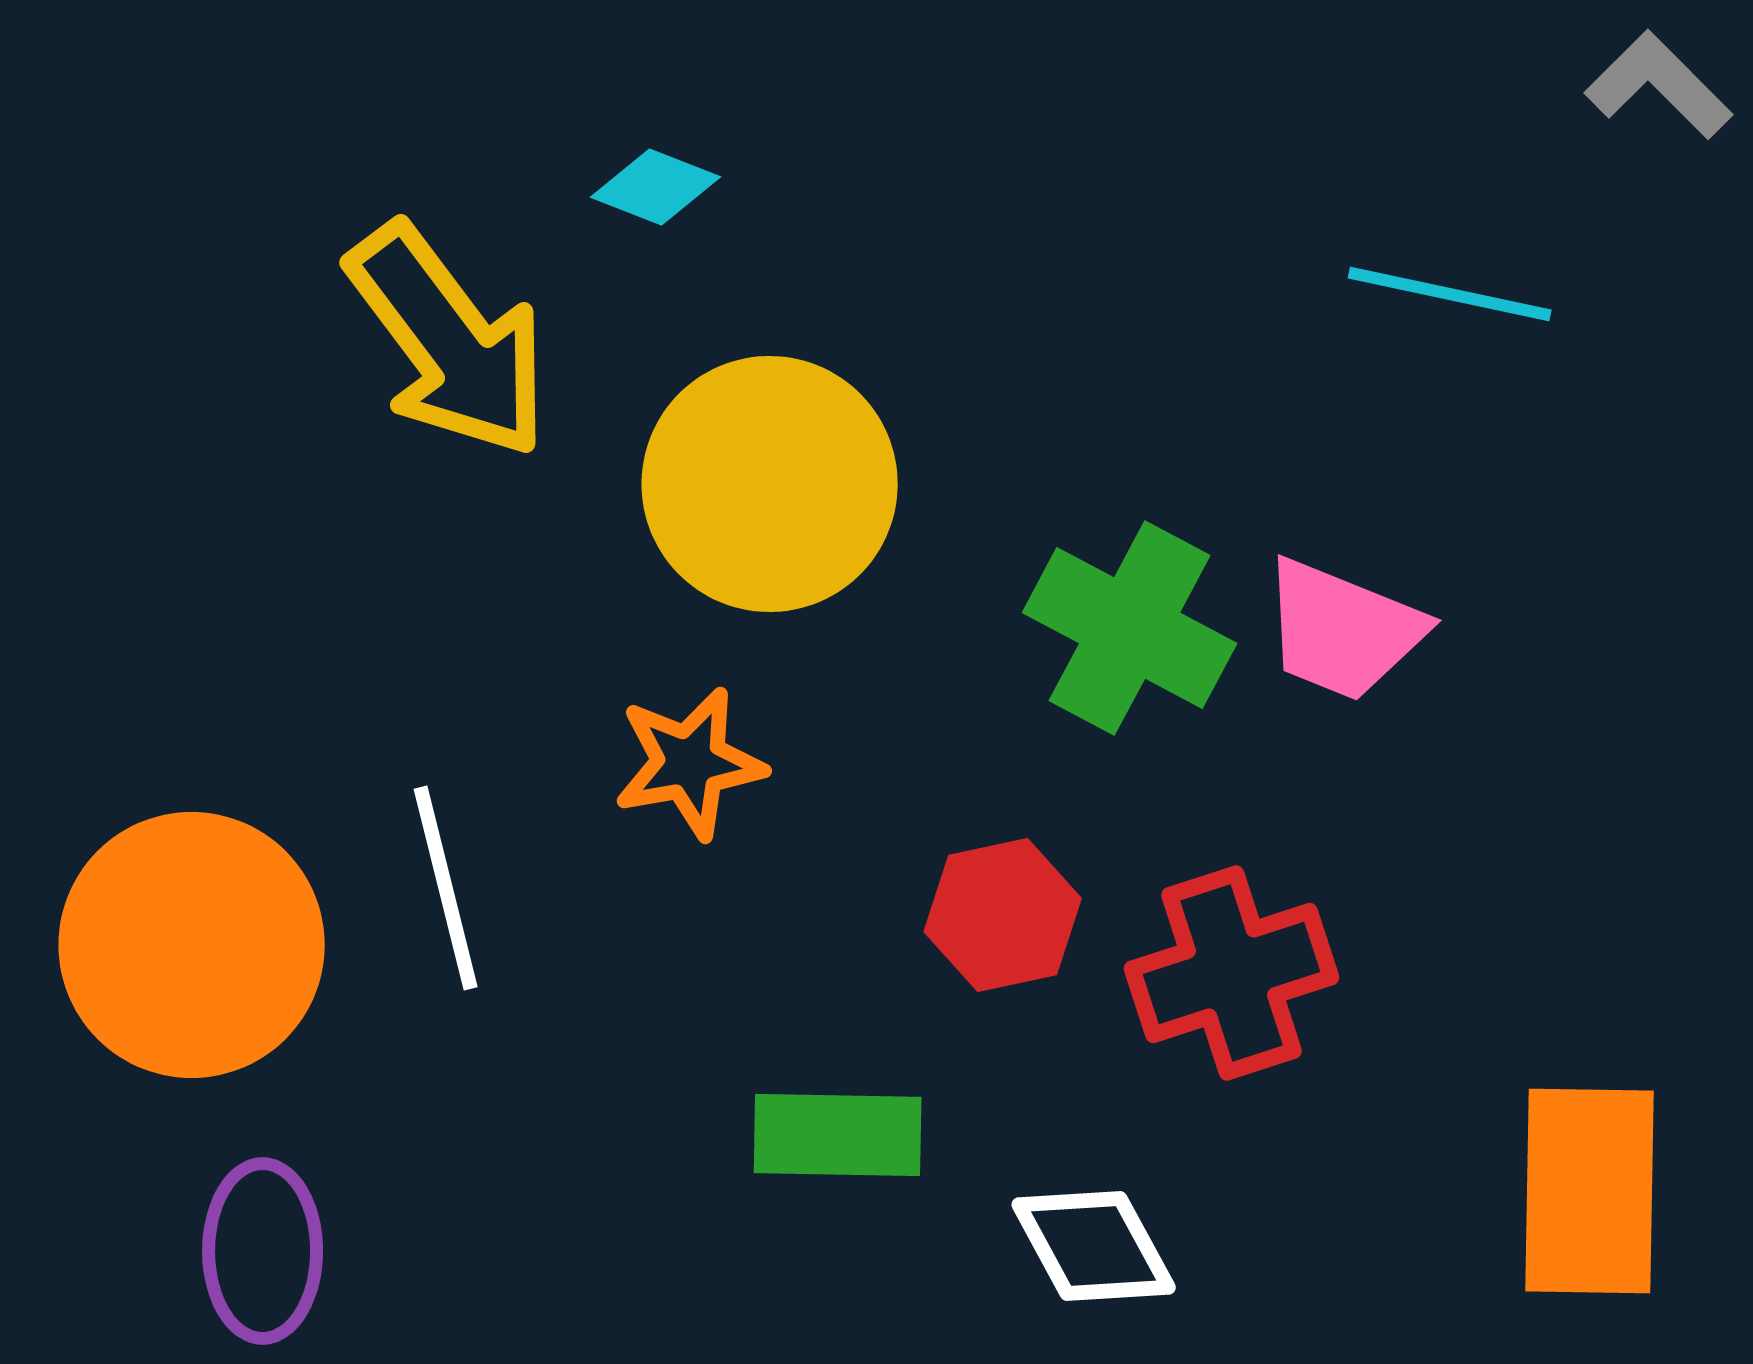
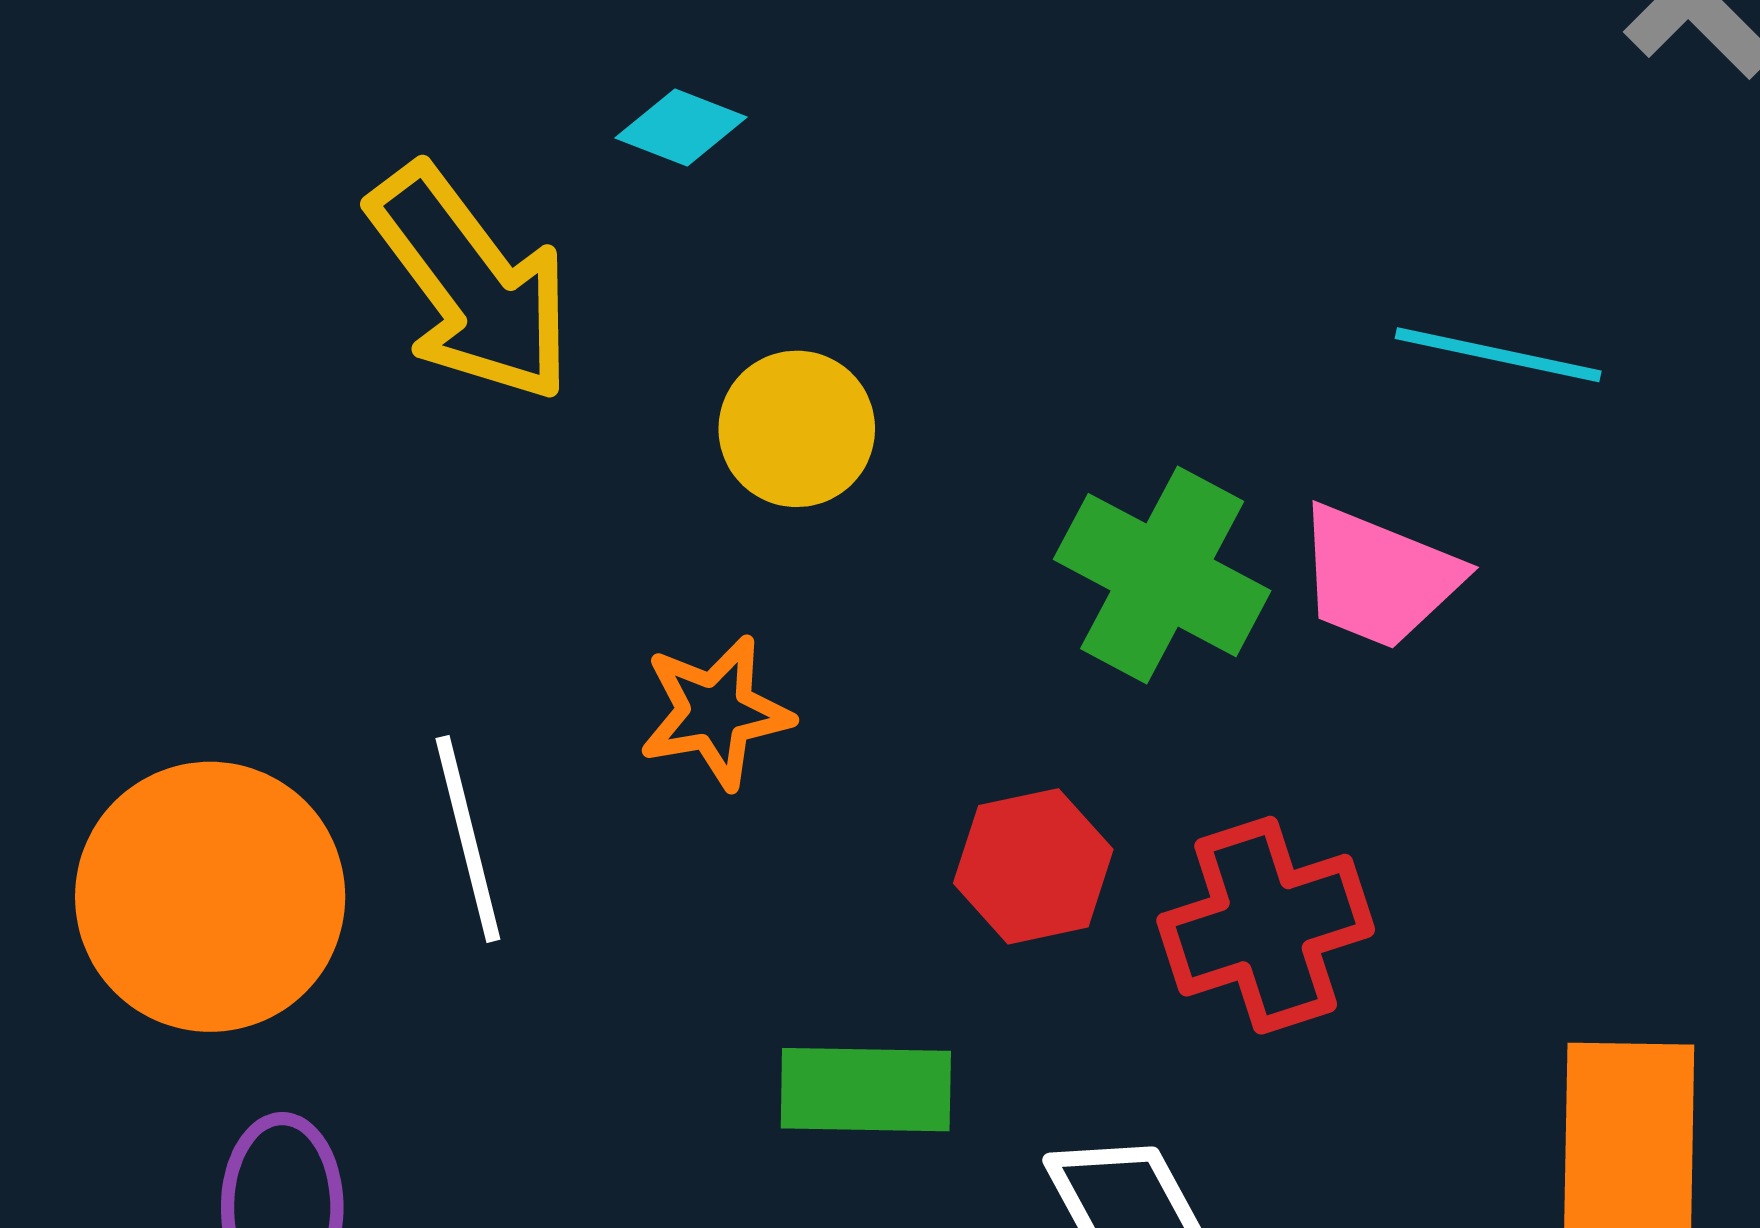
cyan line: (1450, 294) -> (1498, 355), moved
yellow circle: (770, 484) -> (797, 429), size x0.6

